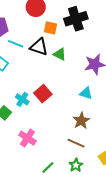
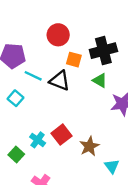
green triangle: (60, 54) -> (100, 81), moved
cyan triangle: (86, 93) -> (112, 166), moved, turned 32
brown star: (81, 121) -> (89, 146), moved

